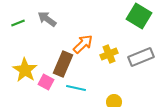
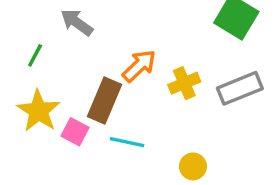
green line: (18, 23) -> (35, 55), moved, turned -40

